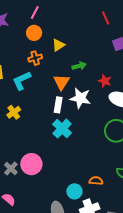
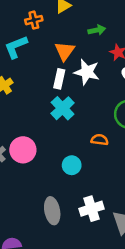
green arrow: (79, 66) -> (97, 30), moved
orange semicircle: (96, 181) -> (100, 140), moved
cyan circle: (74, 191) -> (72, 165), moved

